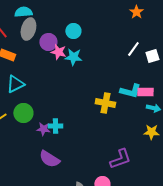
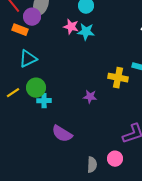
purple circle: (48, 42) -> (32, 17), moved
cyan cross: (55, 126) -> (44, 101), moved
purple star: (43, 129) -> (90, 97), moved

